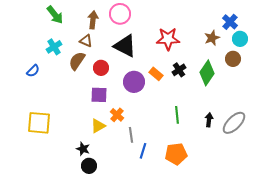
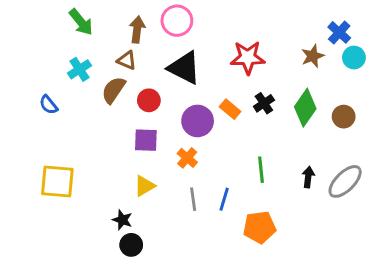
brown circle: (233, 59) -> (344, 117), moved
blue semicircle: (33, 71) -> (49, 105), turned 96
orange cross: (117, 115) -> (187, 158), moved
blue line: (143, 151) -> (224, 199), moved

